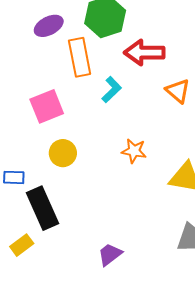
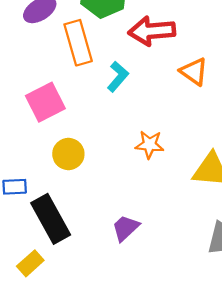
purple trapezoid: (110, 254) -> (126, 228), moved

